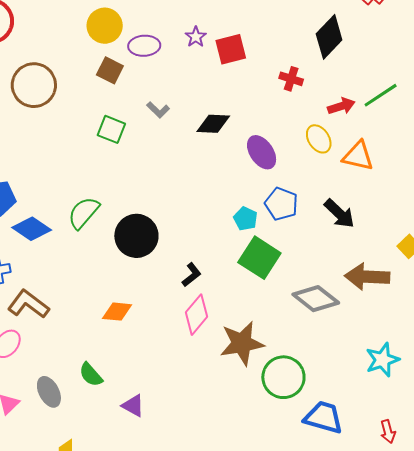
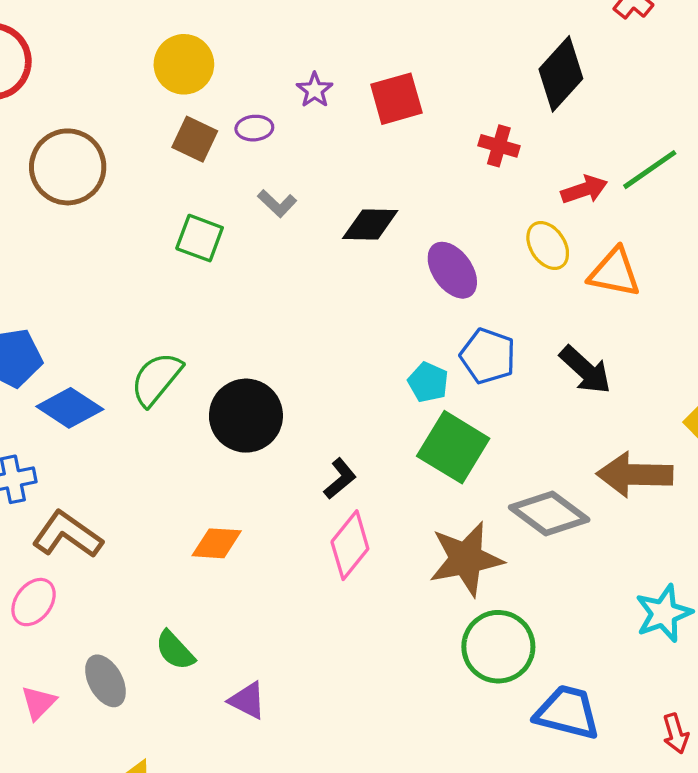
purple star: (196, 37) -> (315, 90), moved
purple ellipse: (144, 46) -> (254, 128), moved, size x0.7
brown star: (242, 343) -> (466, 559), moved

